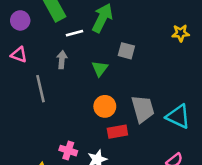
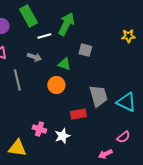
gray arrow: (62, 60) -> (34, 57), turned 104
green triangle: (100, 68) -> (64, 64), turned -48
orange circle: (105, 106) -> (56, 85), moved

